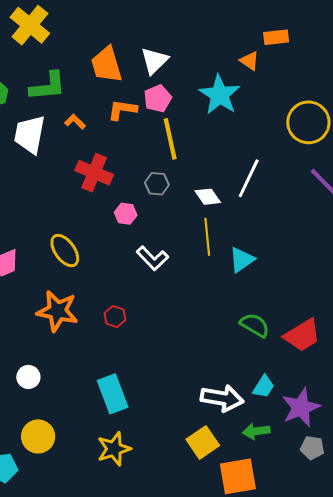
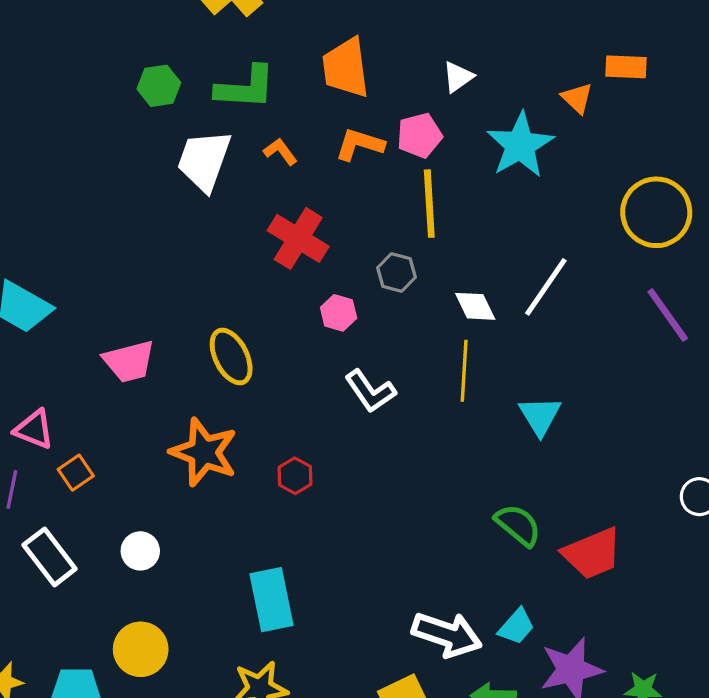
white triangle: (154, 61) -> (458, 77), moved, size x0.7
cyan triangle: (242, 260) -> (540, 416), moved, turned -36

